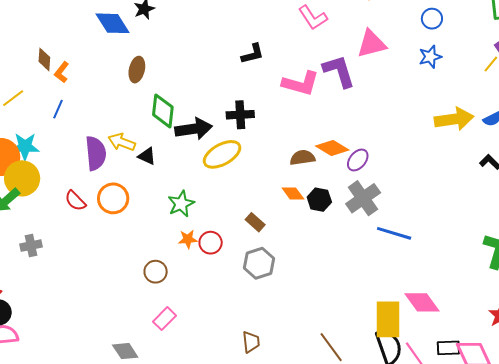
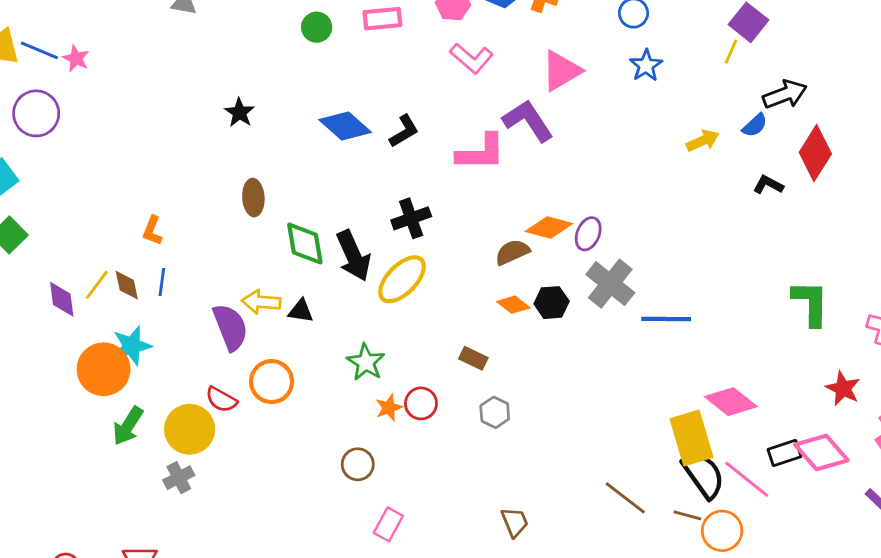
blue diamond: (113, 23) -> (345, 126), moved
brown diamond: (44, 59) -> (127, 285), moved
yellow arrow: (454, 119) -> (703, 141), size x0.6
black arrow: (194, 129) -> (353, 256), turned 90
yellow circle: (22, 178) -> (190, 429), moved
gray hexagon: (259, 263) -> (495, 412), size x0.7

